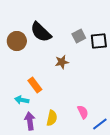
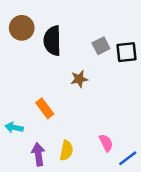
black semicircle: (41, 32) -> (52, 41), turned 45
brown circle: (17, 41) -> (22, 28), moved
cyan arrow: (22, 100) -> (14, 128), moved

